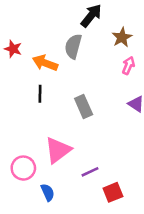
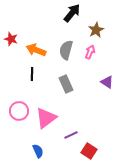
gray semicircle: (73, 46) -> (66, 50), moved
pink arrow: (128, 66) -> (90, 52), moved
pink circle: (23, 168) -> (19, 111), moved
red square: (113, 192) -> (89, 151), turned -35

